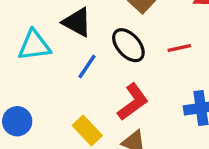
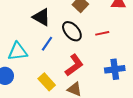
cyan triangle: (34, 45) -> (18, 52), moved

